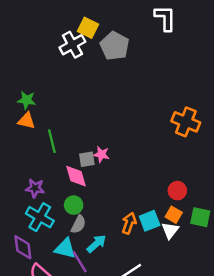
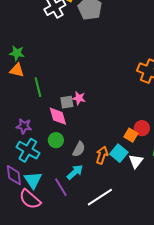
orange square: (174, 215) -> (131, 135), moved
cyan square: (150, 221) -> (119, 153), turned -30
gray semicircle: (78, 224) -> (79, 149), moved
cyan triangle: (65, 248) -> (33, 180), moved, turned 42

